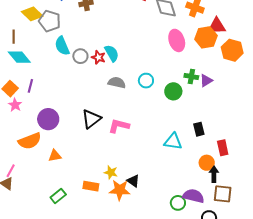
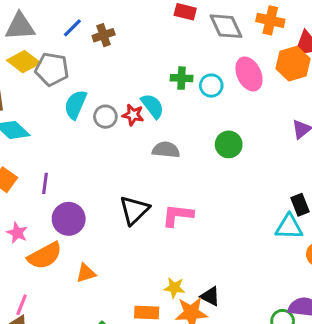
cyan semicircle: (62, 46) -> (75, 105), turned 54
green cross: (191, 77) -> (182, 78), moved
cyan circle: (146, 81) -> (211, 86), moved
purple line: (30, 86) -> (45, 183), moved
green circle: (173, 91) -> (229, 144), moved
pink star: (15, 105) -> (17, 233), moved
cyan triangle: (173, 141) -> (289, 227), moved

